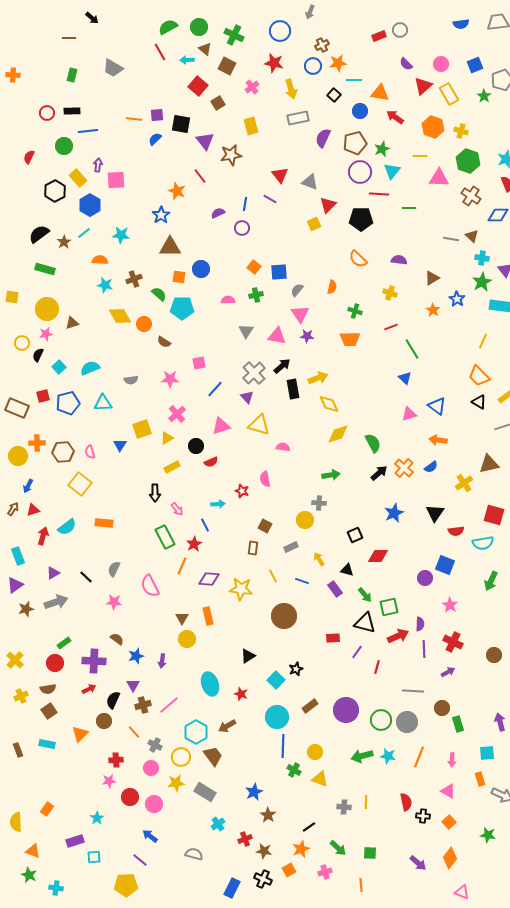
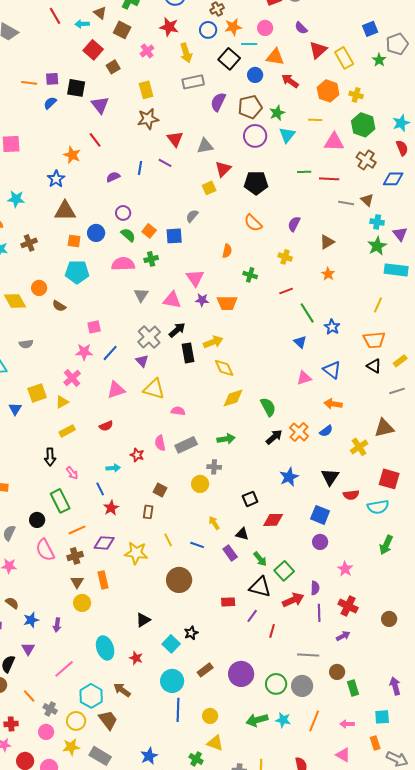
pink circle: (441, 64) -> (265, 28), moved
black square: (334, 95) -> (229, 59), size x1.5
brown star: (231, 155) -> (148, 119), moved
gray triangle: (310, 182) -> (205, 146), turned -30
red line: (379, 194) -> (329, 179), moved
purple circle: (242, 228) -> (123, 213), moved
purple semicircle: (399, 260) -> (294, 224), turned -70
gray semicircle: (297, 290) -> (192, 216), moved
green semicircle: (159, 294) -> (128, 235), moved
blue star: (457, 299) -> (332, 327), moved
pink semicircle: (228, 300) -> (123, 264), size x1.6
yellow diamond: (120, 316) -> (15, 301), moved
orange trapezoid: (350, 339) -> (227, 303), moved
orange trapezoid: (479, 376) -> (374, 340), turned -50
pink star: (170, 379) -> (84, 352), moved
black circle: (196, 446) -> (37, 520), moved
red star: (194, 544) -> (111, 508), moved
gray rectangle: (291, 547) -> (186, 445), moved, size x1.5
blue square: (445, 565) -> (320, 515), moved
orange line: (182, 566) -> (77, 530), turned 42
green square: (389, 607) -> (284, 571), turned -30
brown cross: (143, 705) -> (75, 556), moved
brown arrow: (227, 726) -> (122, 690), turned 66
pink arrow: (452, 760) -> (347, 724), turned 88
green cross: (294, 770) -> (196, 759), moved

